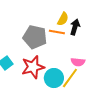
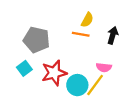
black arrow: (75, 27) -> (113, 35), moved
gray pentagon: (35, 37) -> (36, 40), moved

